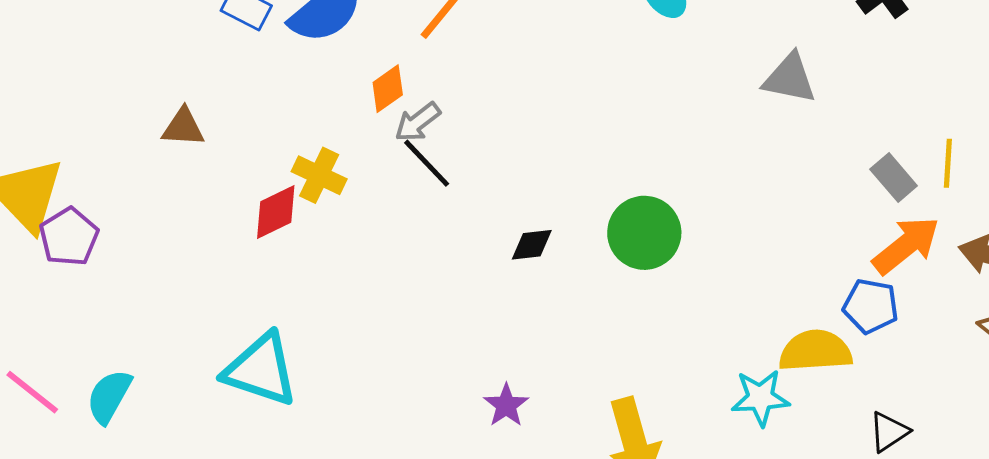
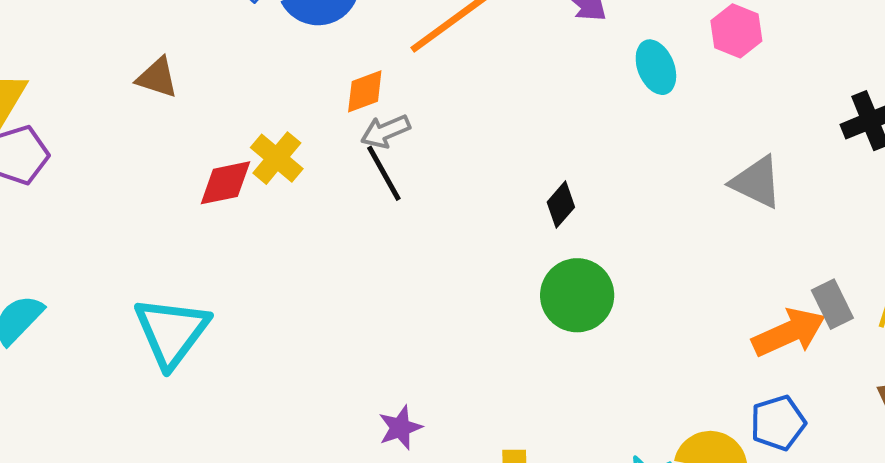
black diamond: (532, 245) -> (561, 205), moved, turned -57
orange arrow: (906, 245) -> (789, 332), moved
blue pentagon: (871, 306) -> (778, 423), turned 30
cyan triangle: (261, 370) -> (172, 332), turned 34

